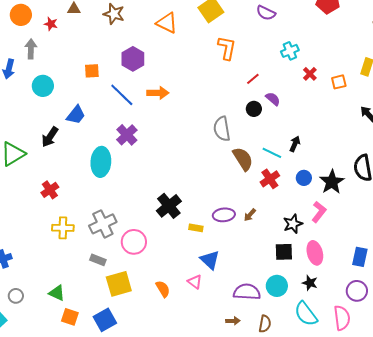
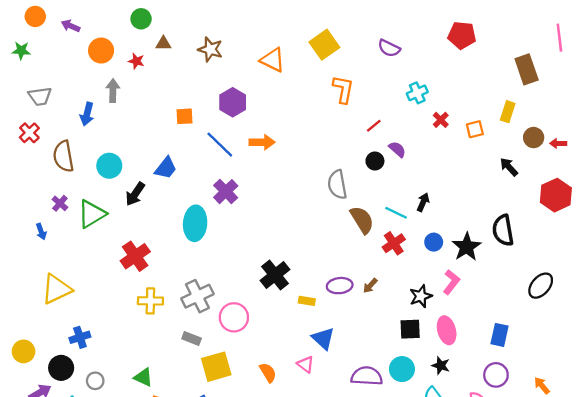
cyan circle: (43, 86) -> (109, 166), moved
red cross: (50, 190) -> (135, 256), size x1.4

